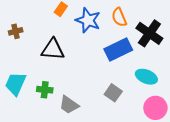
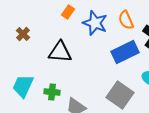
brown cross: (16, 31) -> (23, 34), turned -32
gray square: (113, 93) -> (120, 95), size x1.5

